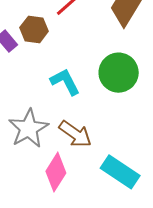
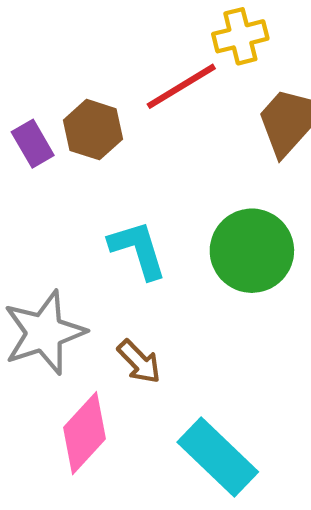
brown arrow: (75, 134) -> (139, 362), size x0.7

